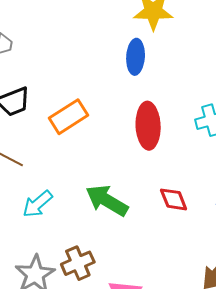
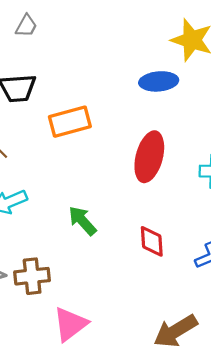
blue ellipse: (136, 57) -> (159, 81), turned 64
green arrow: (107, 200) -> (82, 221), size x0.7

